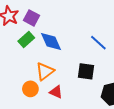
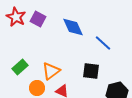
green rectangle: (26, 40) -> (20, 67), moved
blue diamond: (51, 42) -> (73, 27), moved

